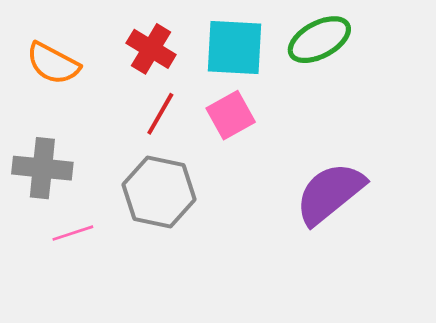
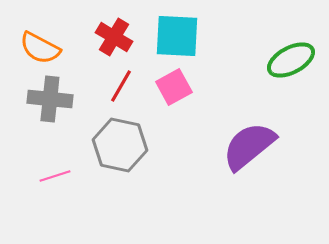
green ellipse: (319, 40) -> (291, 60), moved
gray cross: (42, 168) -> (50, 99), moved

